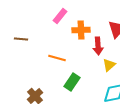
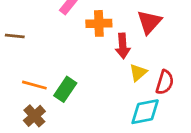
orange line: (57, 58) -> (34, 85), moved
green rectangle: (72, 82) -> (65, 89), moved

